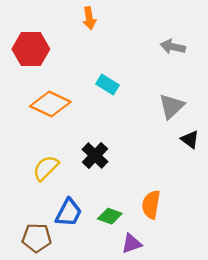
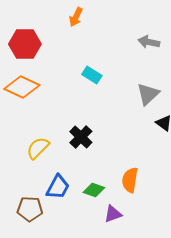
orange arrow: (89, 18) -> (76, 17), turned 36
orange diamond: (50, 104) -> (22, 87), moved

